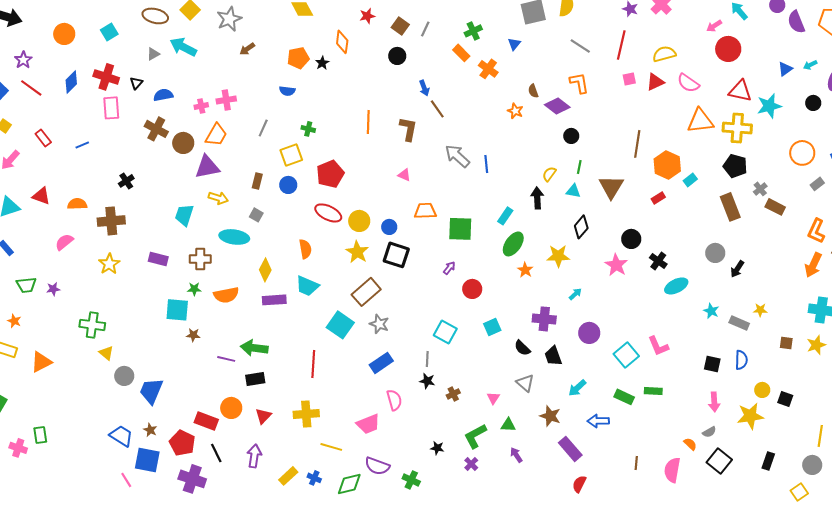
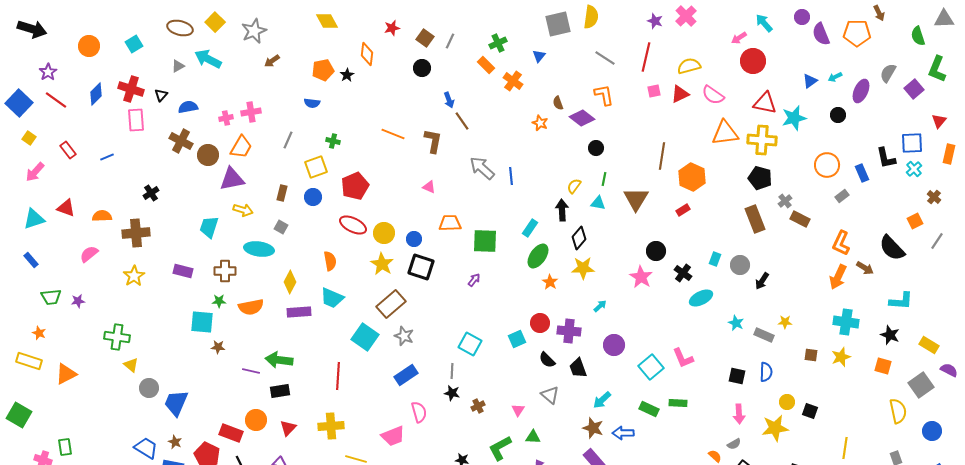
orange line: (368, 122) -> (393, 134), turned -70
cyan rectangle: (690, 180) -> (715, 259), moved, turned -32
black diamond: (581, 227) -> (579, 238), moved
red circle: (472, 289) -> (540, 323), moved
brown star: (550, 416) -> (593, 428), moved

